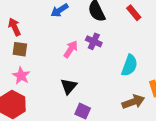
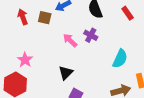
brown square: (20, 49) -> (45, 18), moved
pink arrow: (71, 49) -> (70, 40), turned -84

